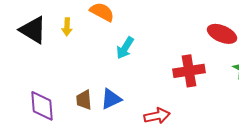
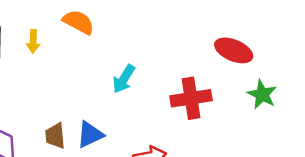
cyan arrow: (125, 48) -> (124, 79), moved

